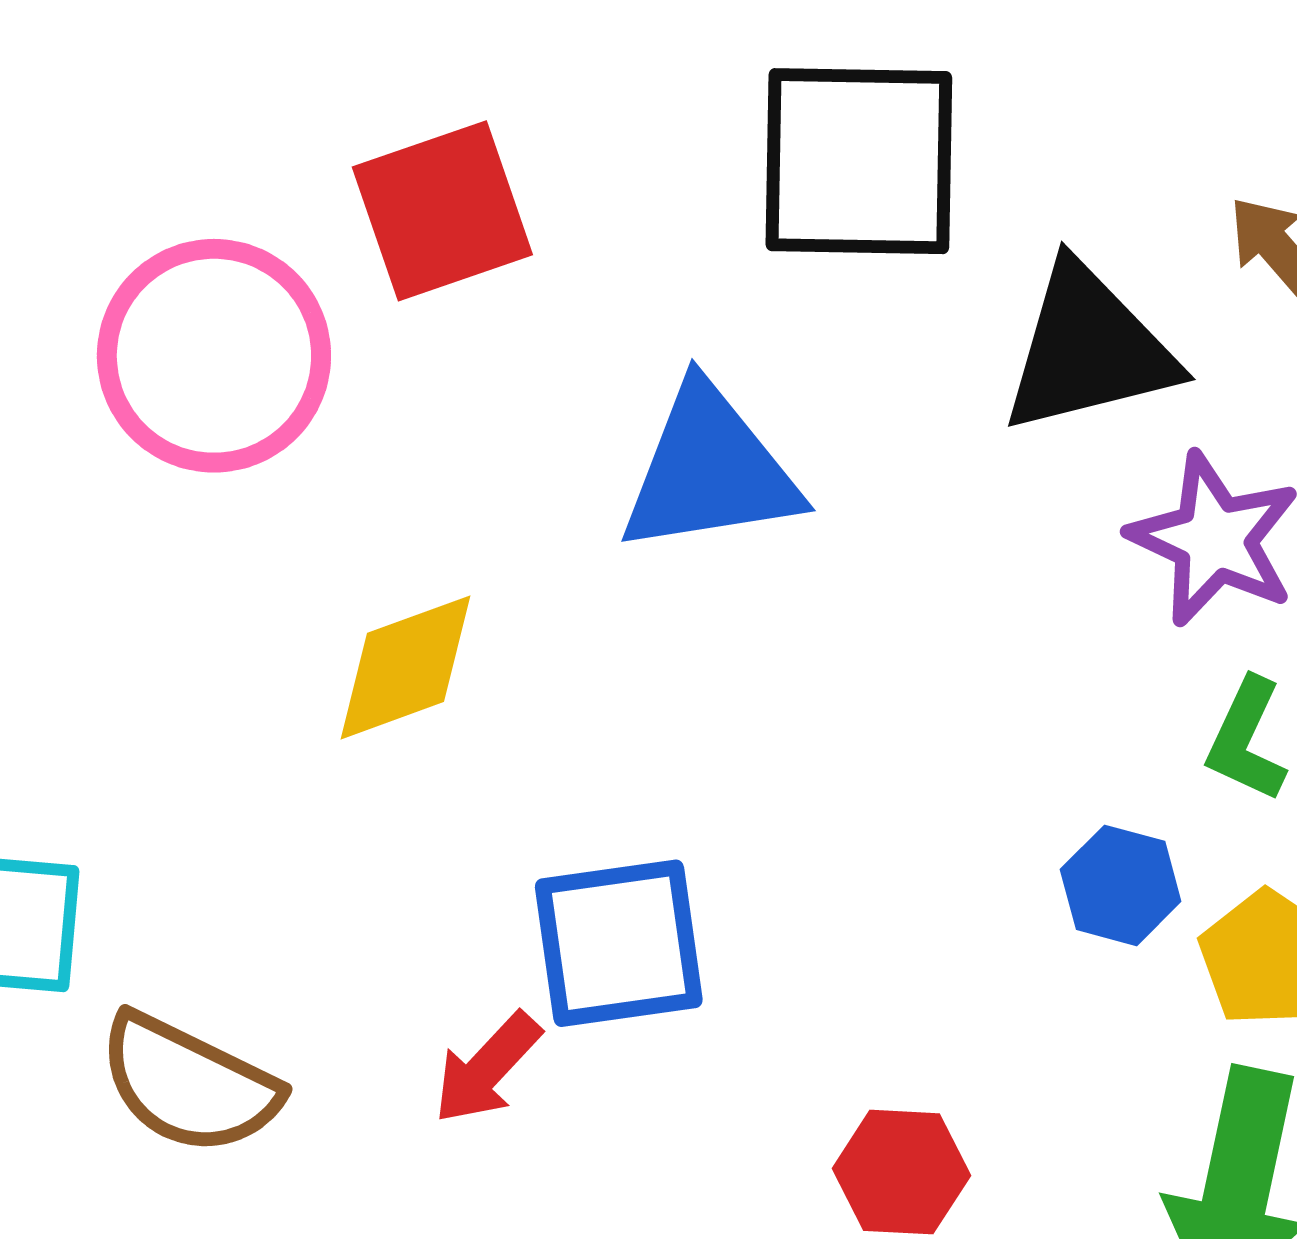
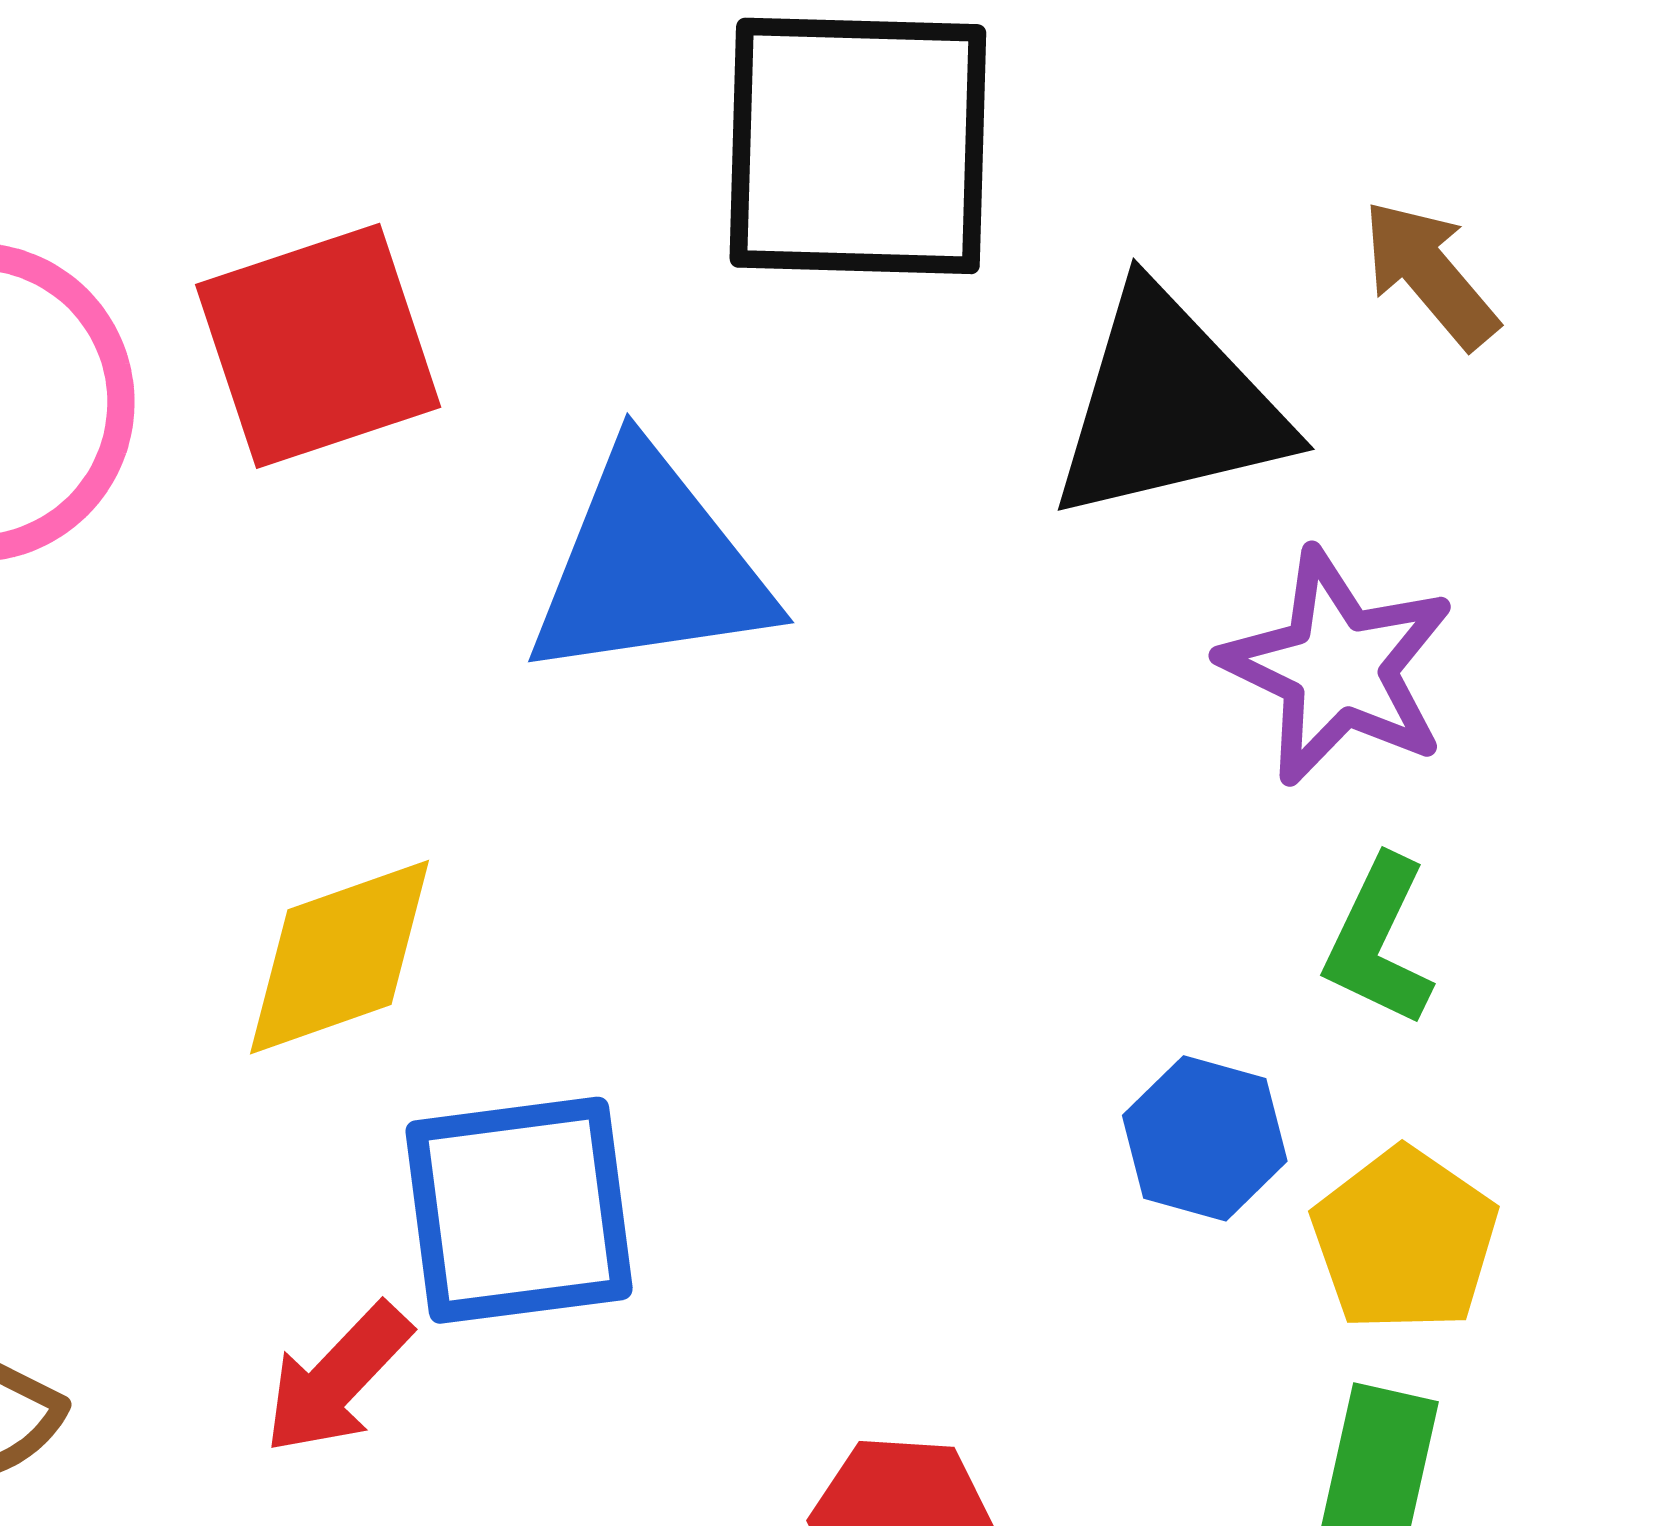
red square: (442, 211) -> (318, 346), moved
yellow diamond: (405, 667) -> (339, 957), moved

